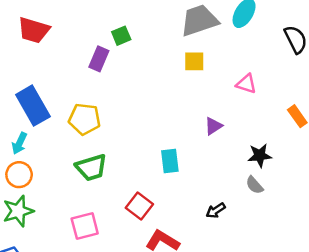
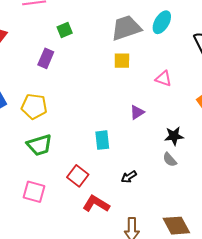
green square: (121, 36) -> (65, 30), moved
black arrow: (216, 210) -> (129, 177), moved
pink square: (85, 226) -> (34, 192), turned 30

